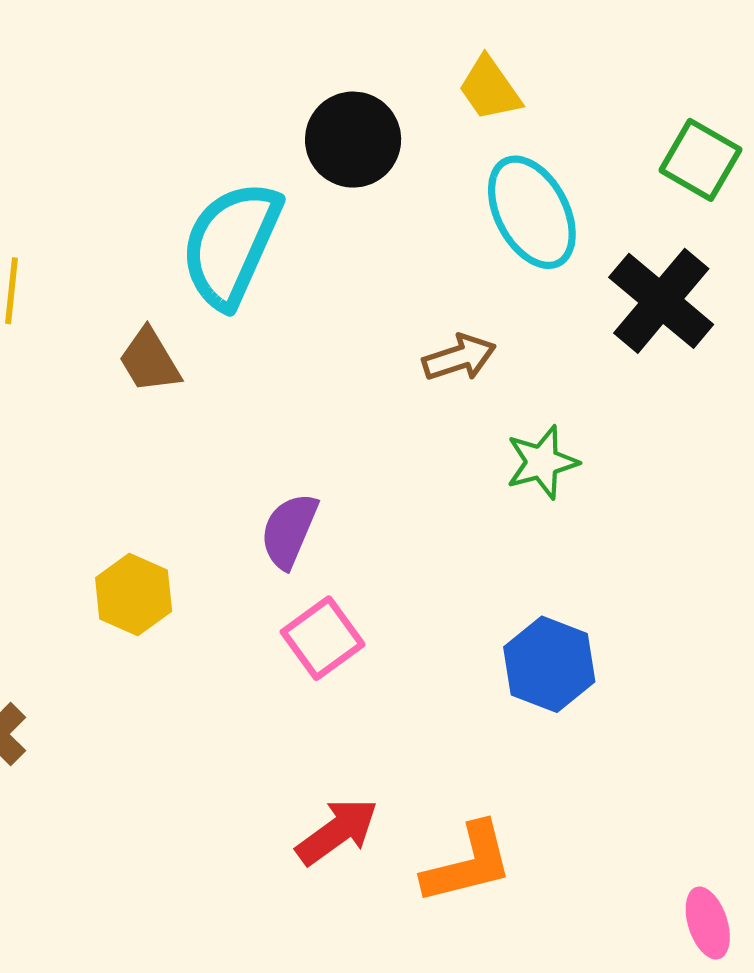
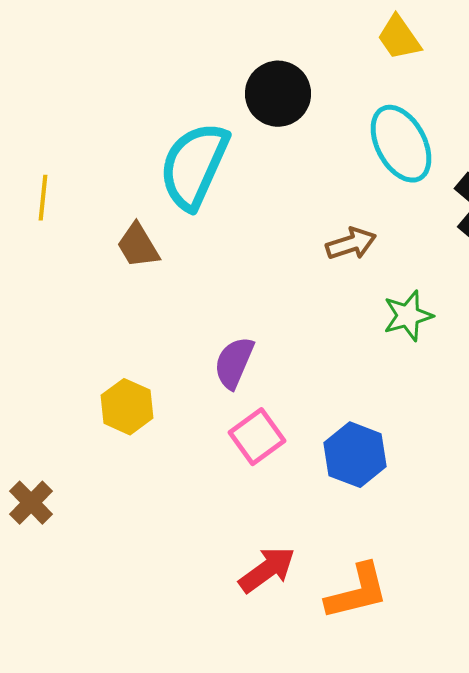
yellow trapezoid: (490, 89) -> (399, 38), moved
blue hexagon: (549, 664) -> (355, 455), moved

